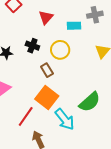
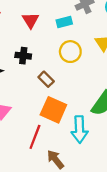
yellow circle: (60, 50) -> (70, 52), moved
cyan arrow: (65, 119) -> (79, 130), turned 50

